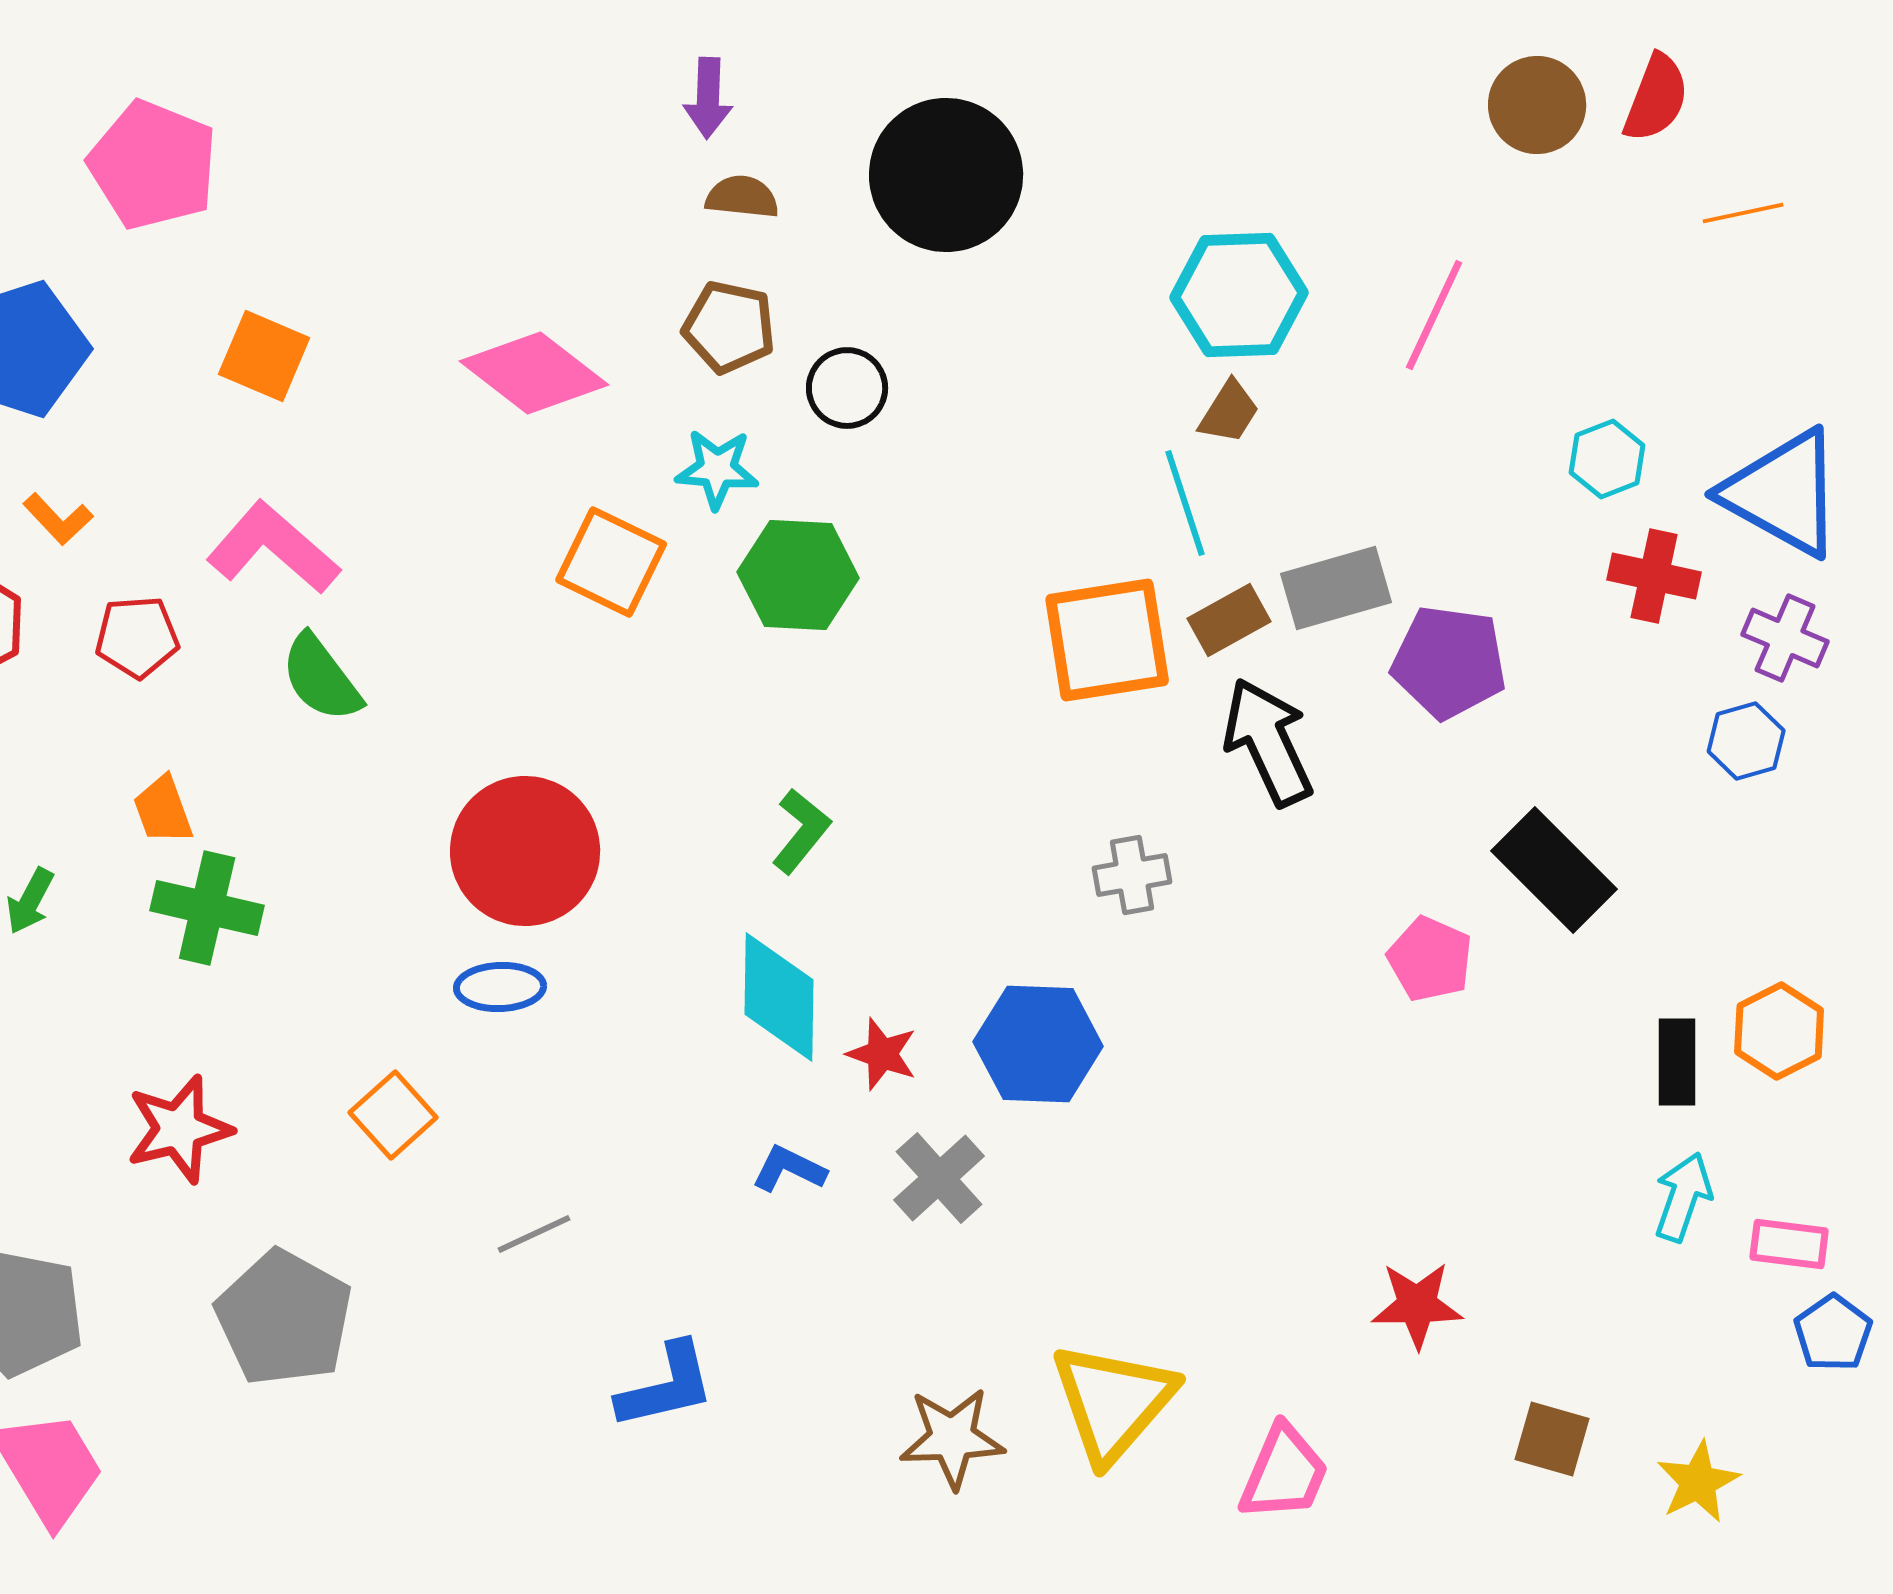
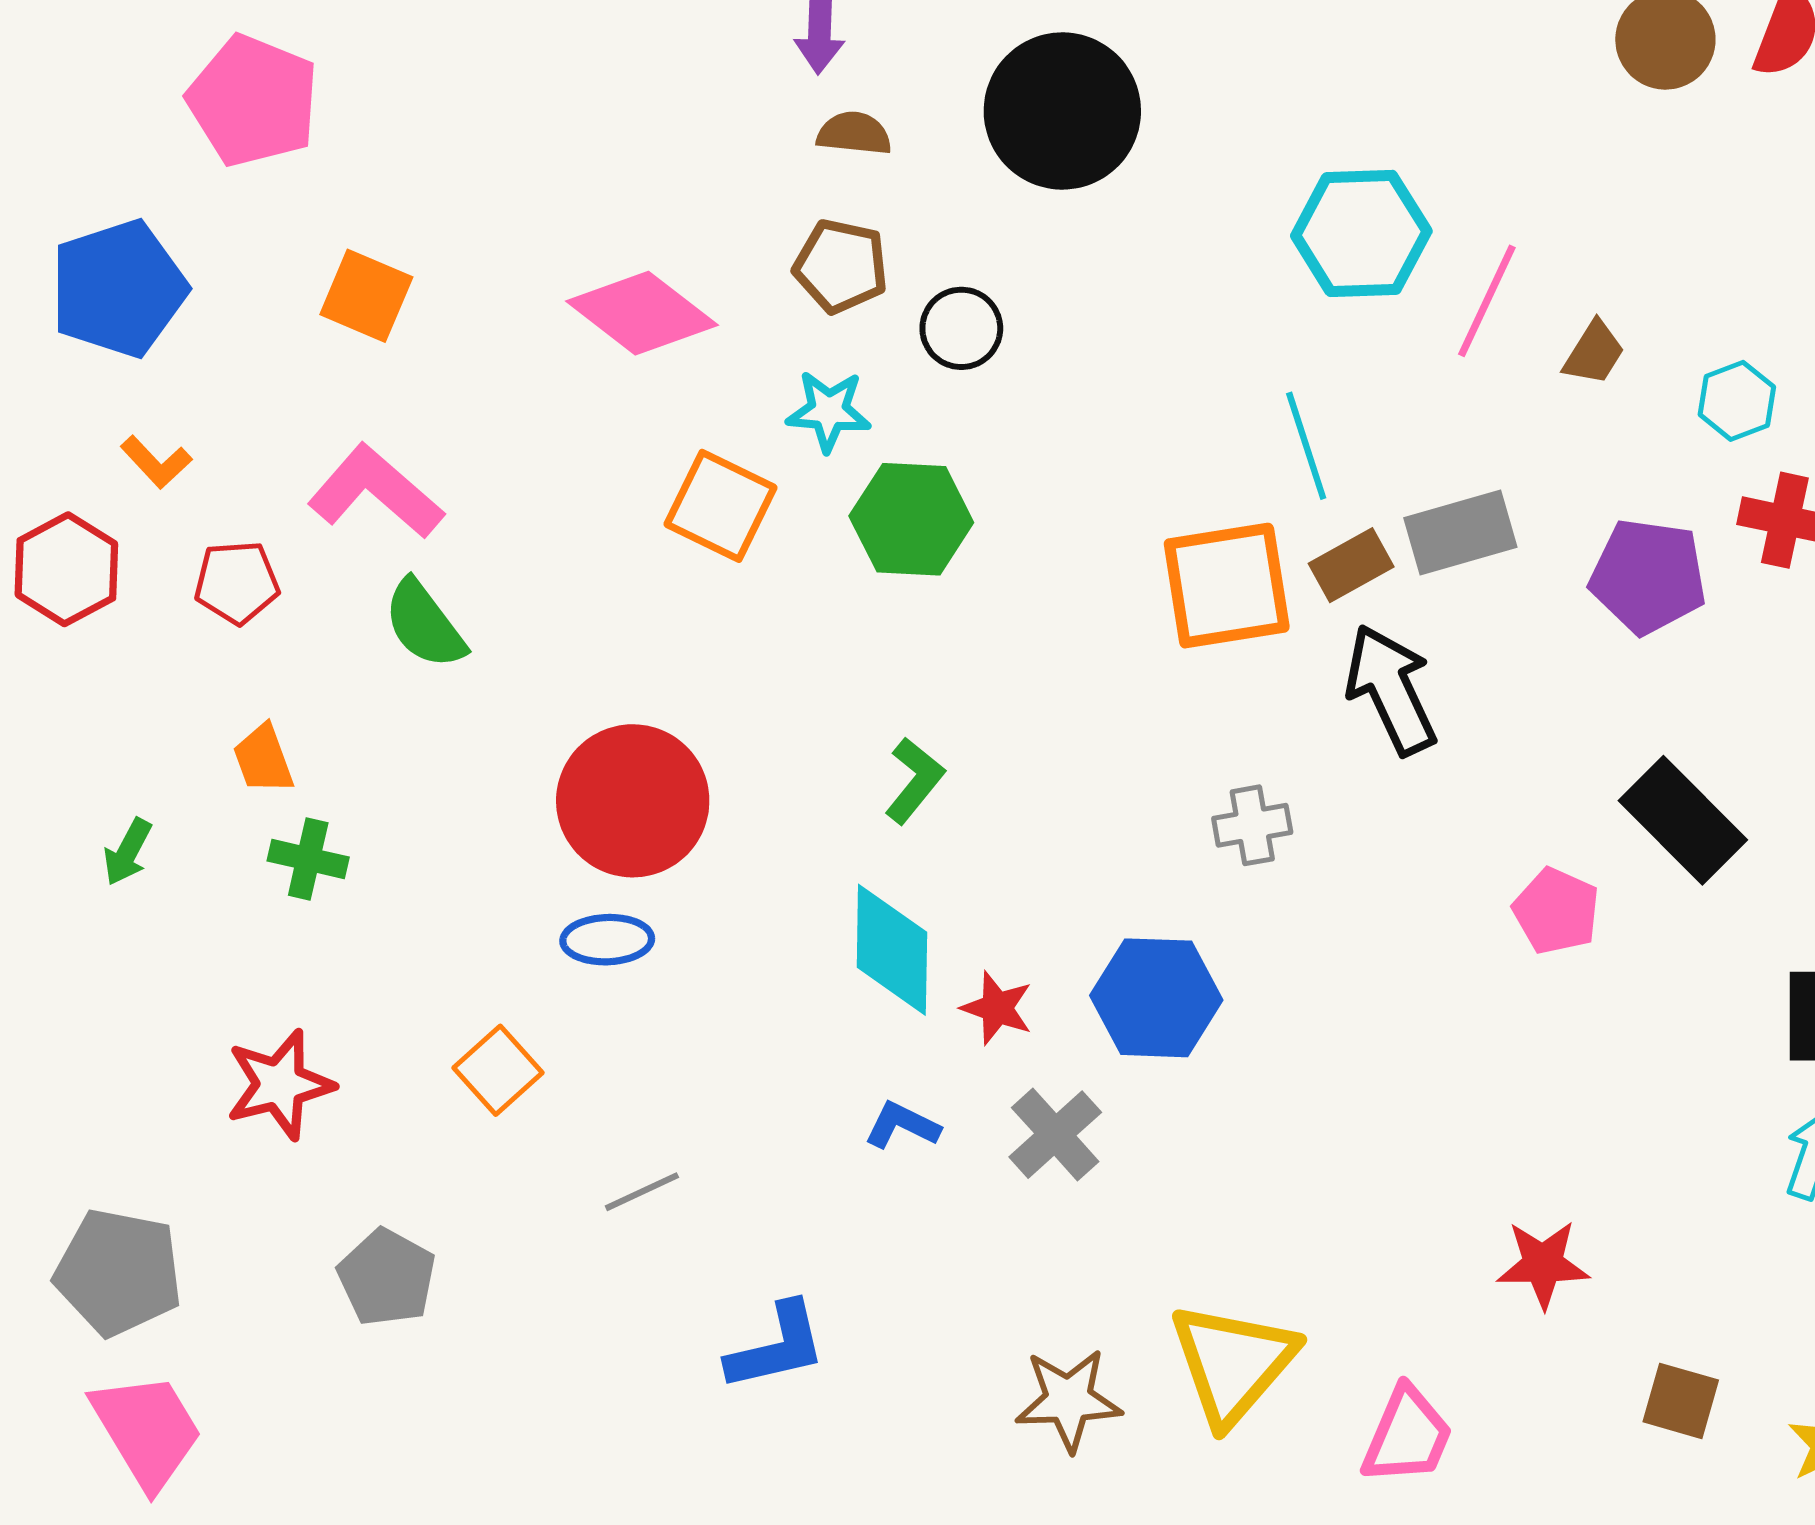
pink line: (1434, 315) -> (1487, 301), moved
brown trapezoid: (1229, 412) -> (1594, 353), moved
purple pentagon: (1449, 662) -> (1648, 576), moved
green cross: (207, 908) -> (308, 859), size x0.7
gray pentagon: (284, 1318) -> (387, 1277), size x0.7

